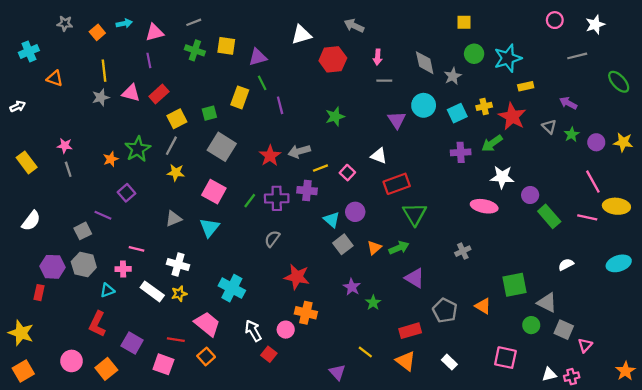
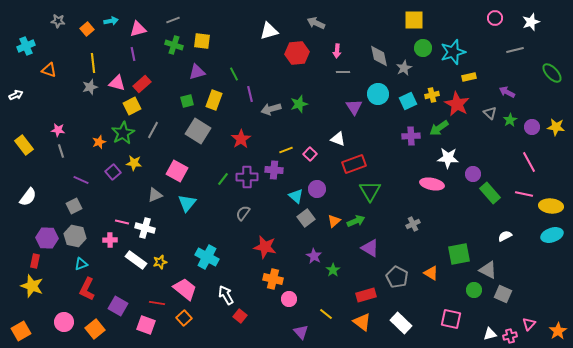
yellow square: (464, 22) -> (414, 20), size x1.5
purple triangle: (258, 57) -> (197, 72), moved
yellow rectangle: (240, 97) -> (214, 100), moved
yellow square: (177, 119) -> (132, 106), moved
gray arrow: (299, 151) -> (271, 109), moved
yellow star: (176, 173) -> (134, 163), moved
pink square: (214, 192) -> (177, 171), moved
yellow ellipse: (616, 206) -> (551, 206), moved
purple line: (103, 215) -> (81, 180), moved
white cross: (178, 265) -> (145, 228), moved
cyan triangle: (107, 290) -> (81, 264), moved
pink circle: (286, 330) -> (289, 299), moved
yellow star: (21, 333) -> (32, 286), moved
pink triangle: (585, 345) -> (529, 324), moved
white rectangle: (449, 362) -> (401, 323), size x1.5

